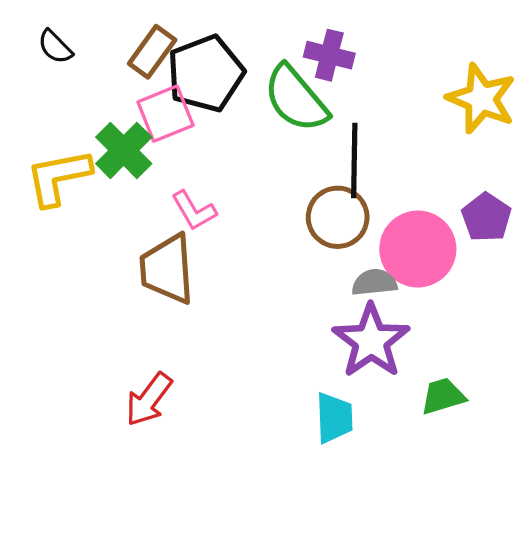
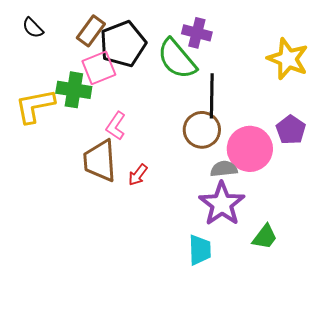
green cross: (124, 150) -> (74, 90), turned -36
pink L-shape: (194, 211) -> (116, 126), turned 64
green trapezoid: (443, 396) -> (265, 237), turned 144
red arrow: (149, 399) -> (138, 175), moved, size x0.7

